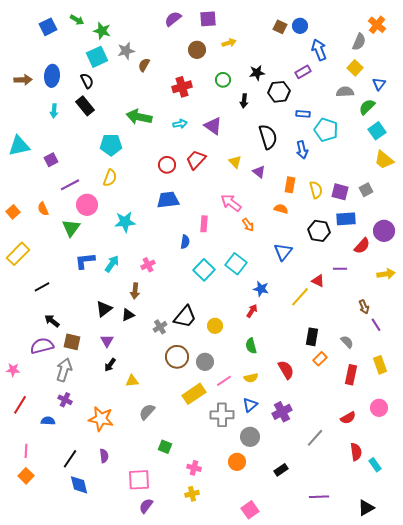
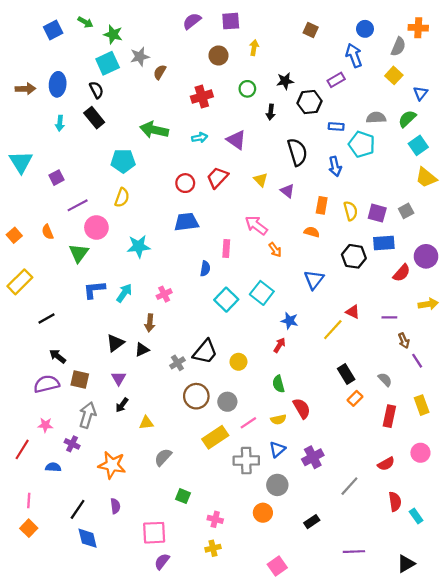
orange cross: (377, 25) -> (418, 28), turned -36
blue circle: (300, 26) -> (365, 29), moved
yellow arrow: (229, 43) -> (254, 48), turned -64
gray semicircle: (345, 92) -> (376, 118), moved
cyan triangle: (19, 146) -> (21, 162), turned -50
purple line: (340, 269) -> (389, 317), moved
black rectangle: (312, 337) -> (346, 374), turned -42
pink star: (13, 370) -> (45, 425), moved
gray arrow: (64, 370) -> (88, 415), moved
red semicircle: (286, 370) -> (302, 408), moved

